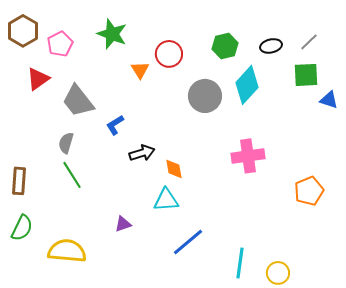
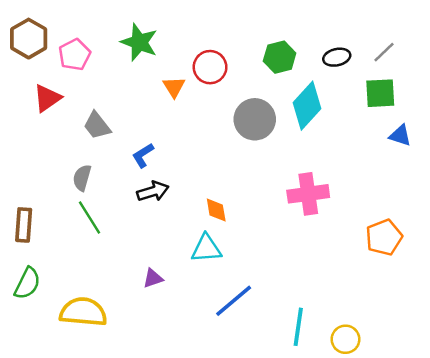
blue triangle: (329, 100) -> (400, 135), moved
gray trapezoid: (78, 101) -> (97, 126), size x0.7
black arrow: (142, 153) -> (153, 191), moved

